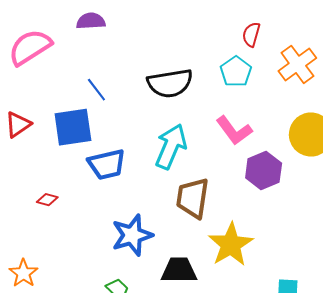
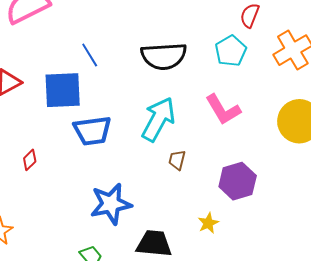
purple hexagon: (264, 171) -> (238, 181), moved
brown trapezoid: (193, 198) -> (177, 160), moved, size x0.5
red diamond: (47, 200) -> (30, 160), turned -65
yellow star: (231, 245) -> (208, 223), size x0.5

